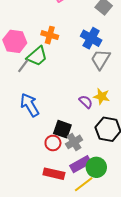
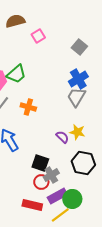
orange cross: (50, 35) -> (28, 107), moved
blue cross: (91, 38) -> (78, 79), moved, turned 30
green trapezoid: (37, 56) -> (16, 74), moved
red circle: (53, 143) -> (41, 182), moved

